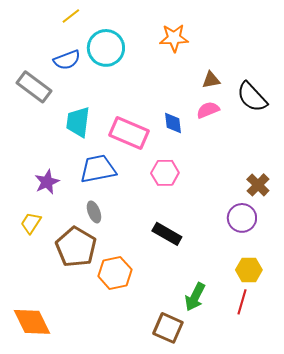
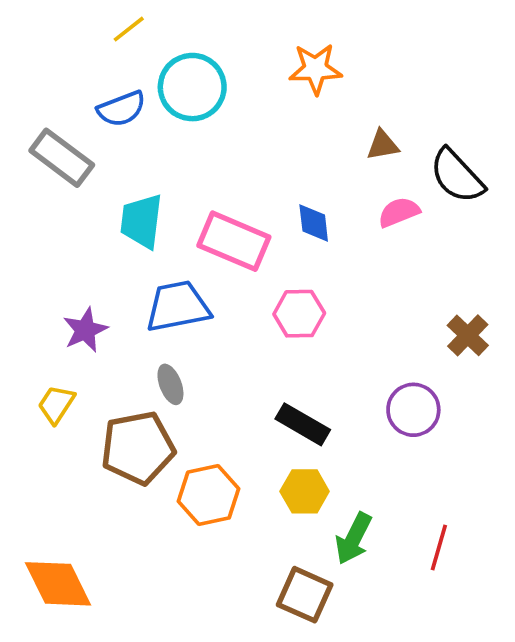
pink semicircle: (208, 110) -> (399, 212), moved
purple circle: (242, 218) -> (413, 410), moved
brown pentagon: (76, 247) -> (138, 448), turned 30
yellow hexagon: (249, 270) -> (305, 491), moved

